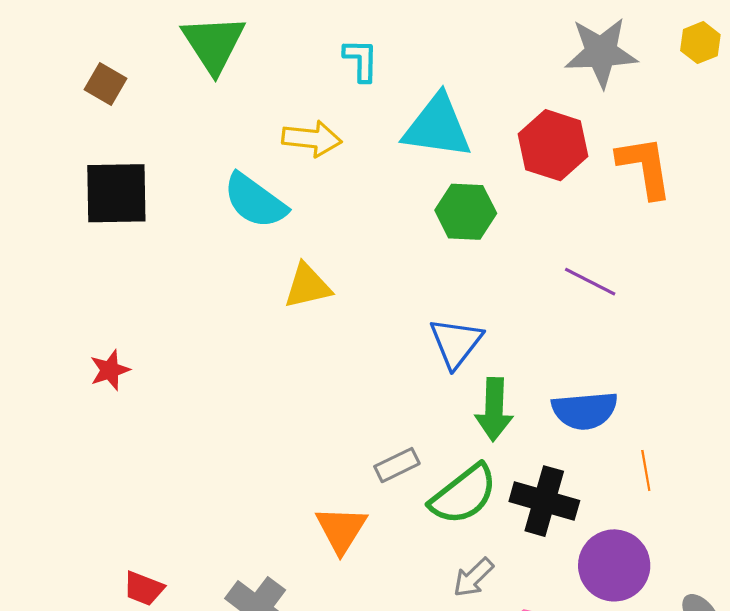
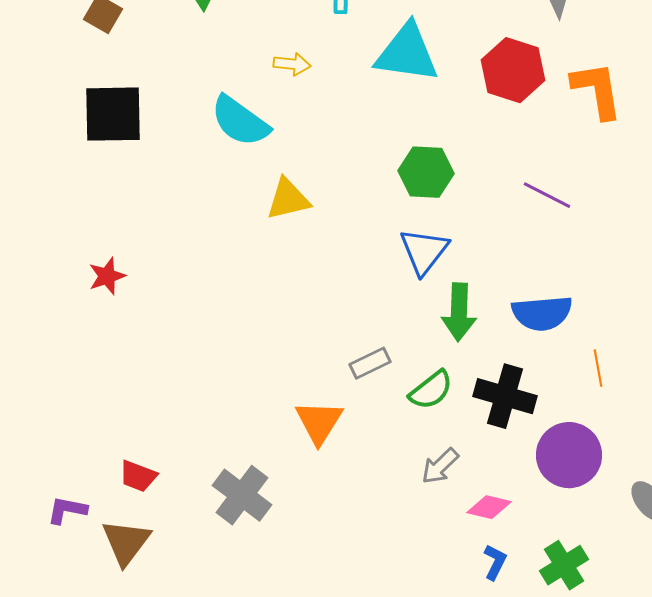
yellow arrow: (312, 139) -> (292, 64), size x0.7
green hexagon: (466, 212) -> (426, 172), moved
green semicircle: (464, 494) -> (431, 390), size x0.7

